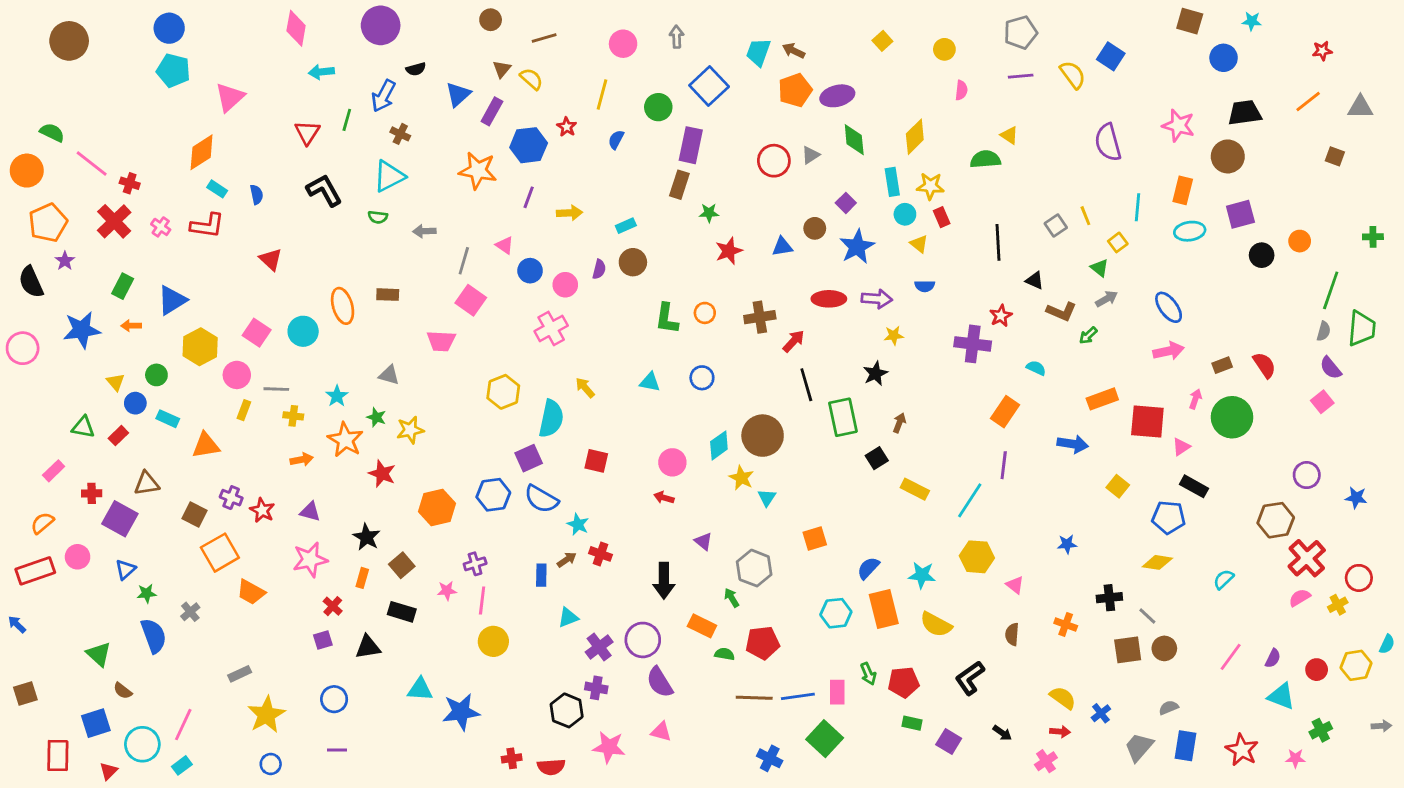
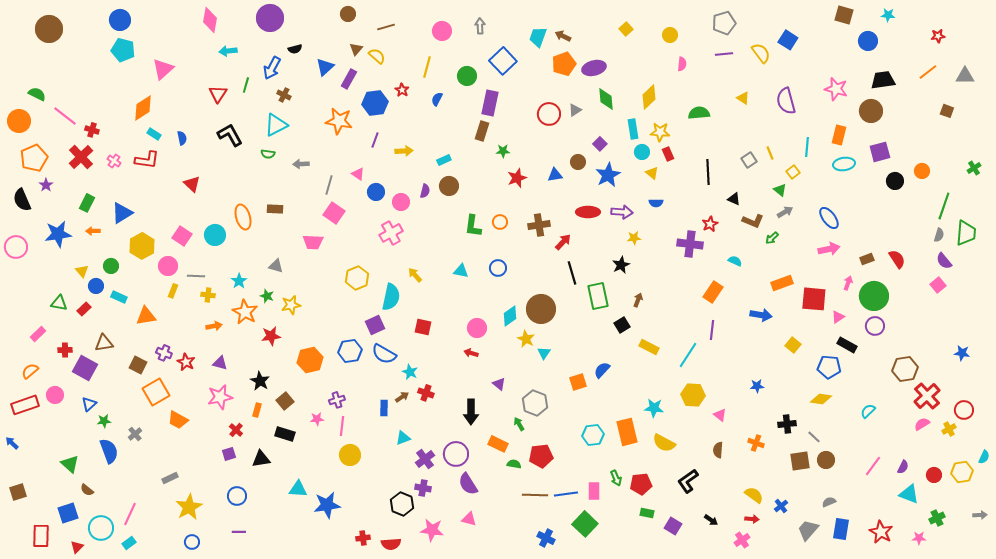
yellow triangle: (1009, 135) -> (743, 98), moved
green cross: (1373, 237) -> (974, 168), turned -32
red star: (382, 474) -> (271, 336), turned -30
purple circle: (1307, 475) -> (875, 326), moved
blue semicircle: (868, 568) -> (602, 370), moved

